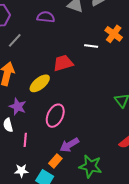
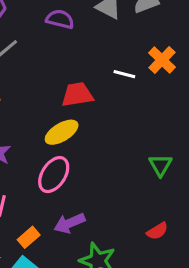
yellow ellipse: (40, 83) -> (62, 132), moved
orange rectangle: (55, 161) -> (29, 237), moved

